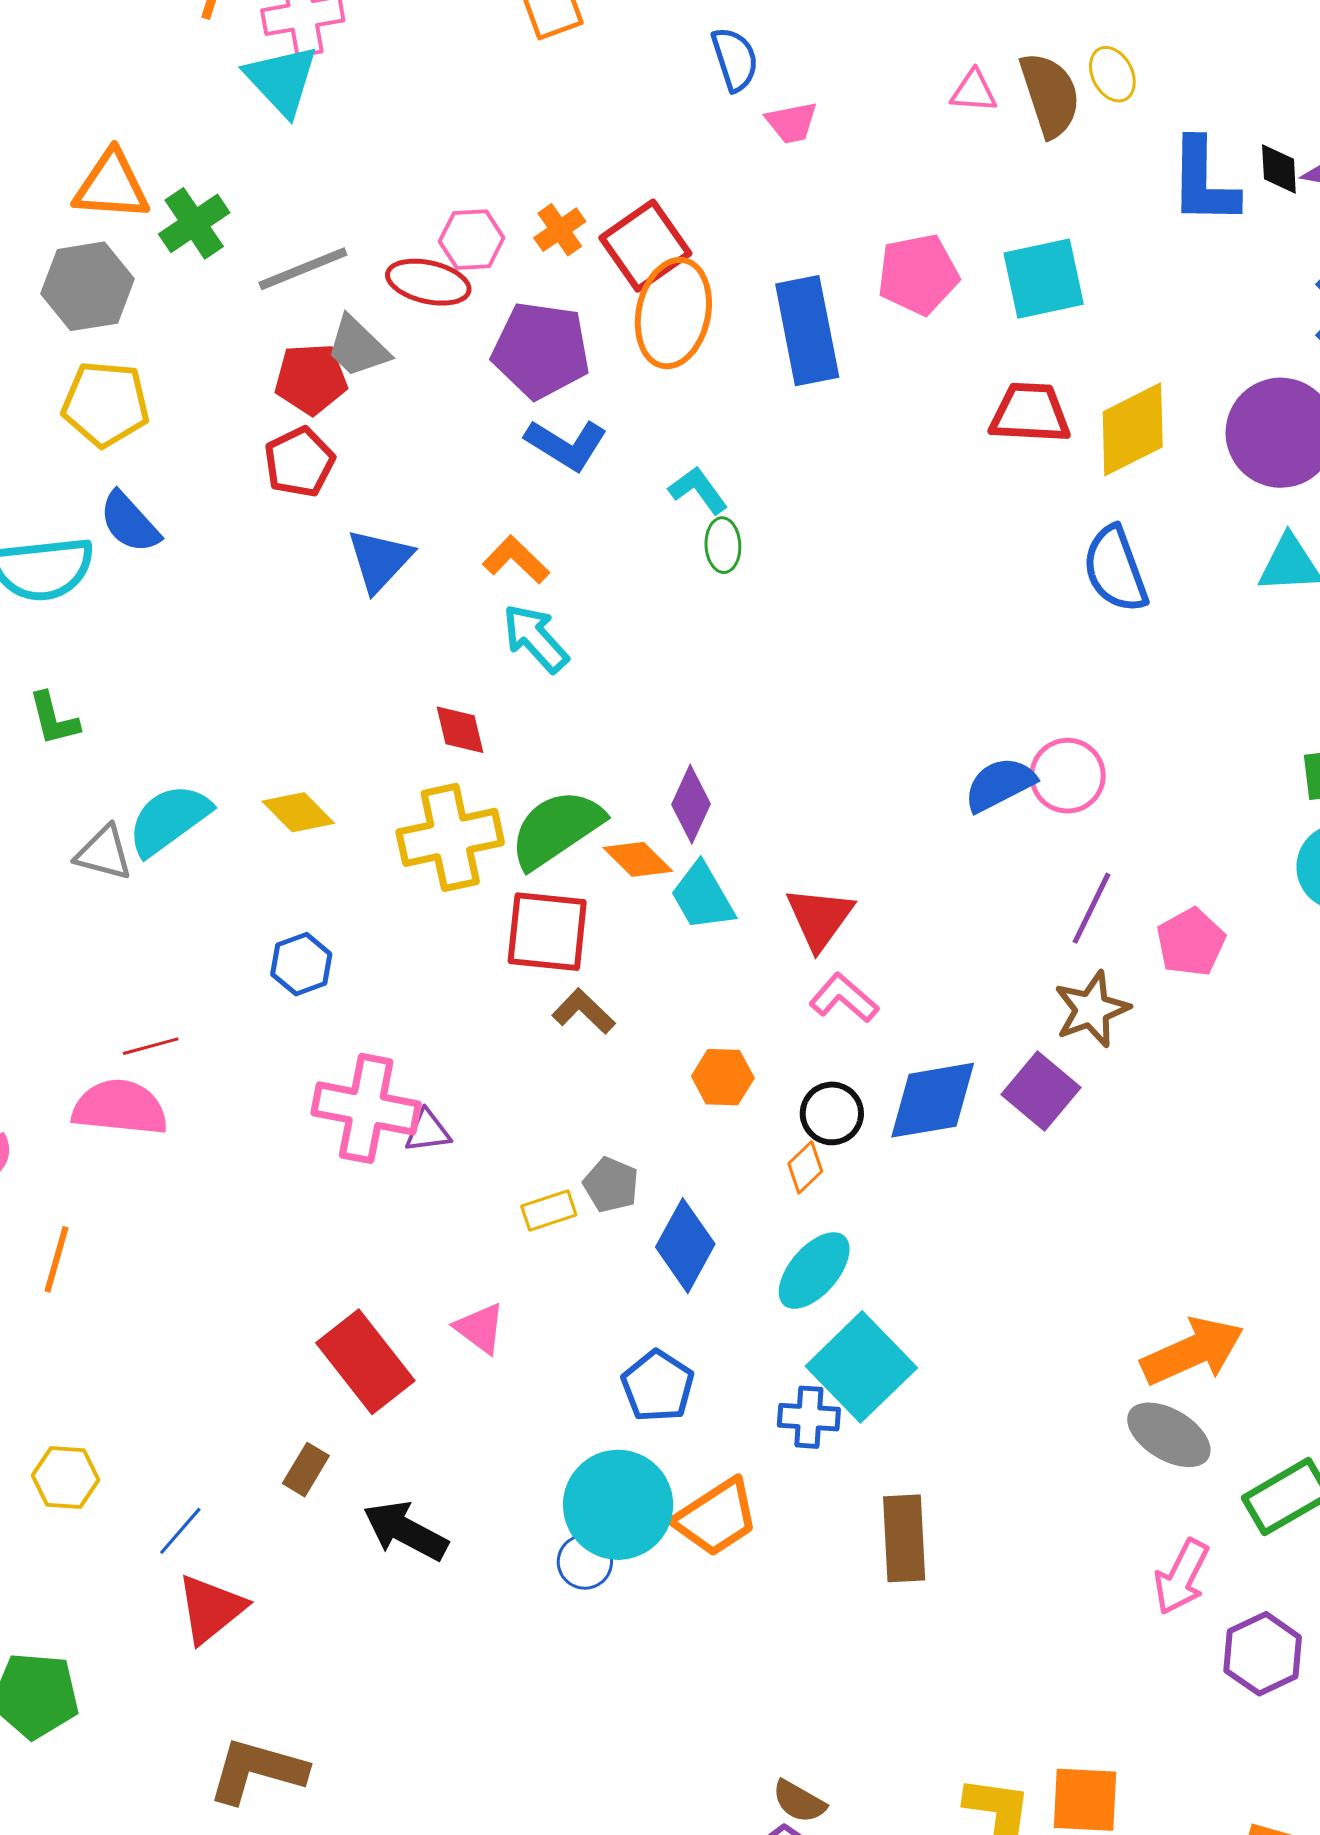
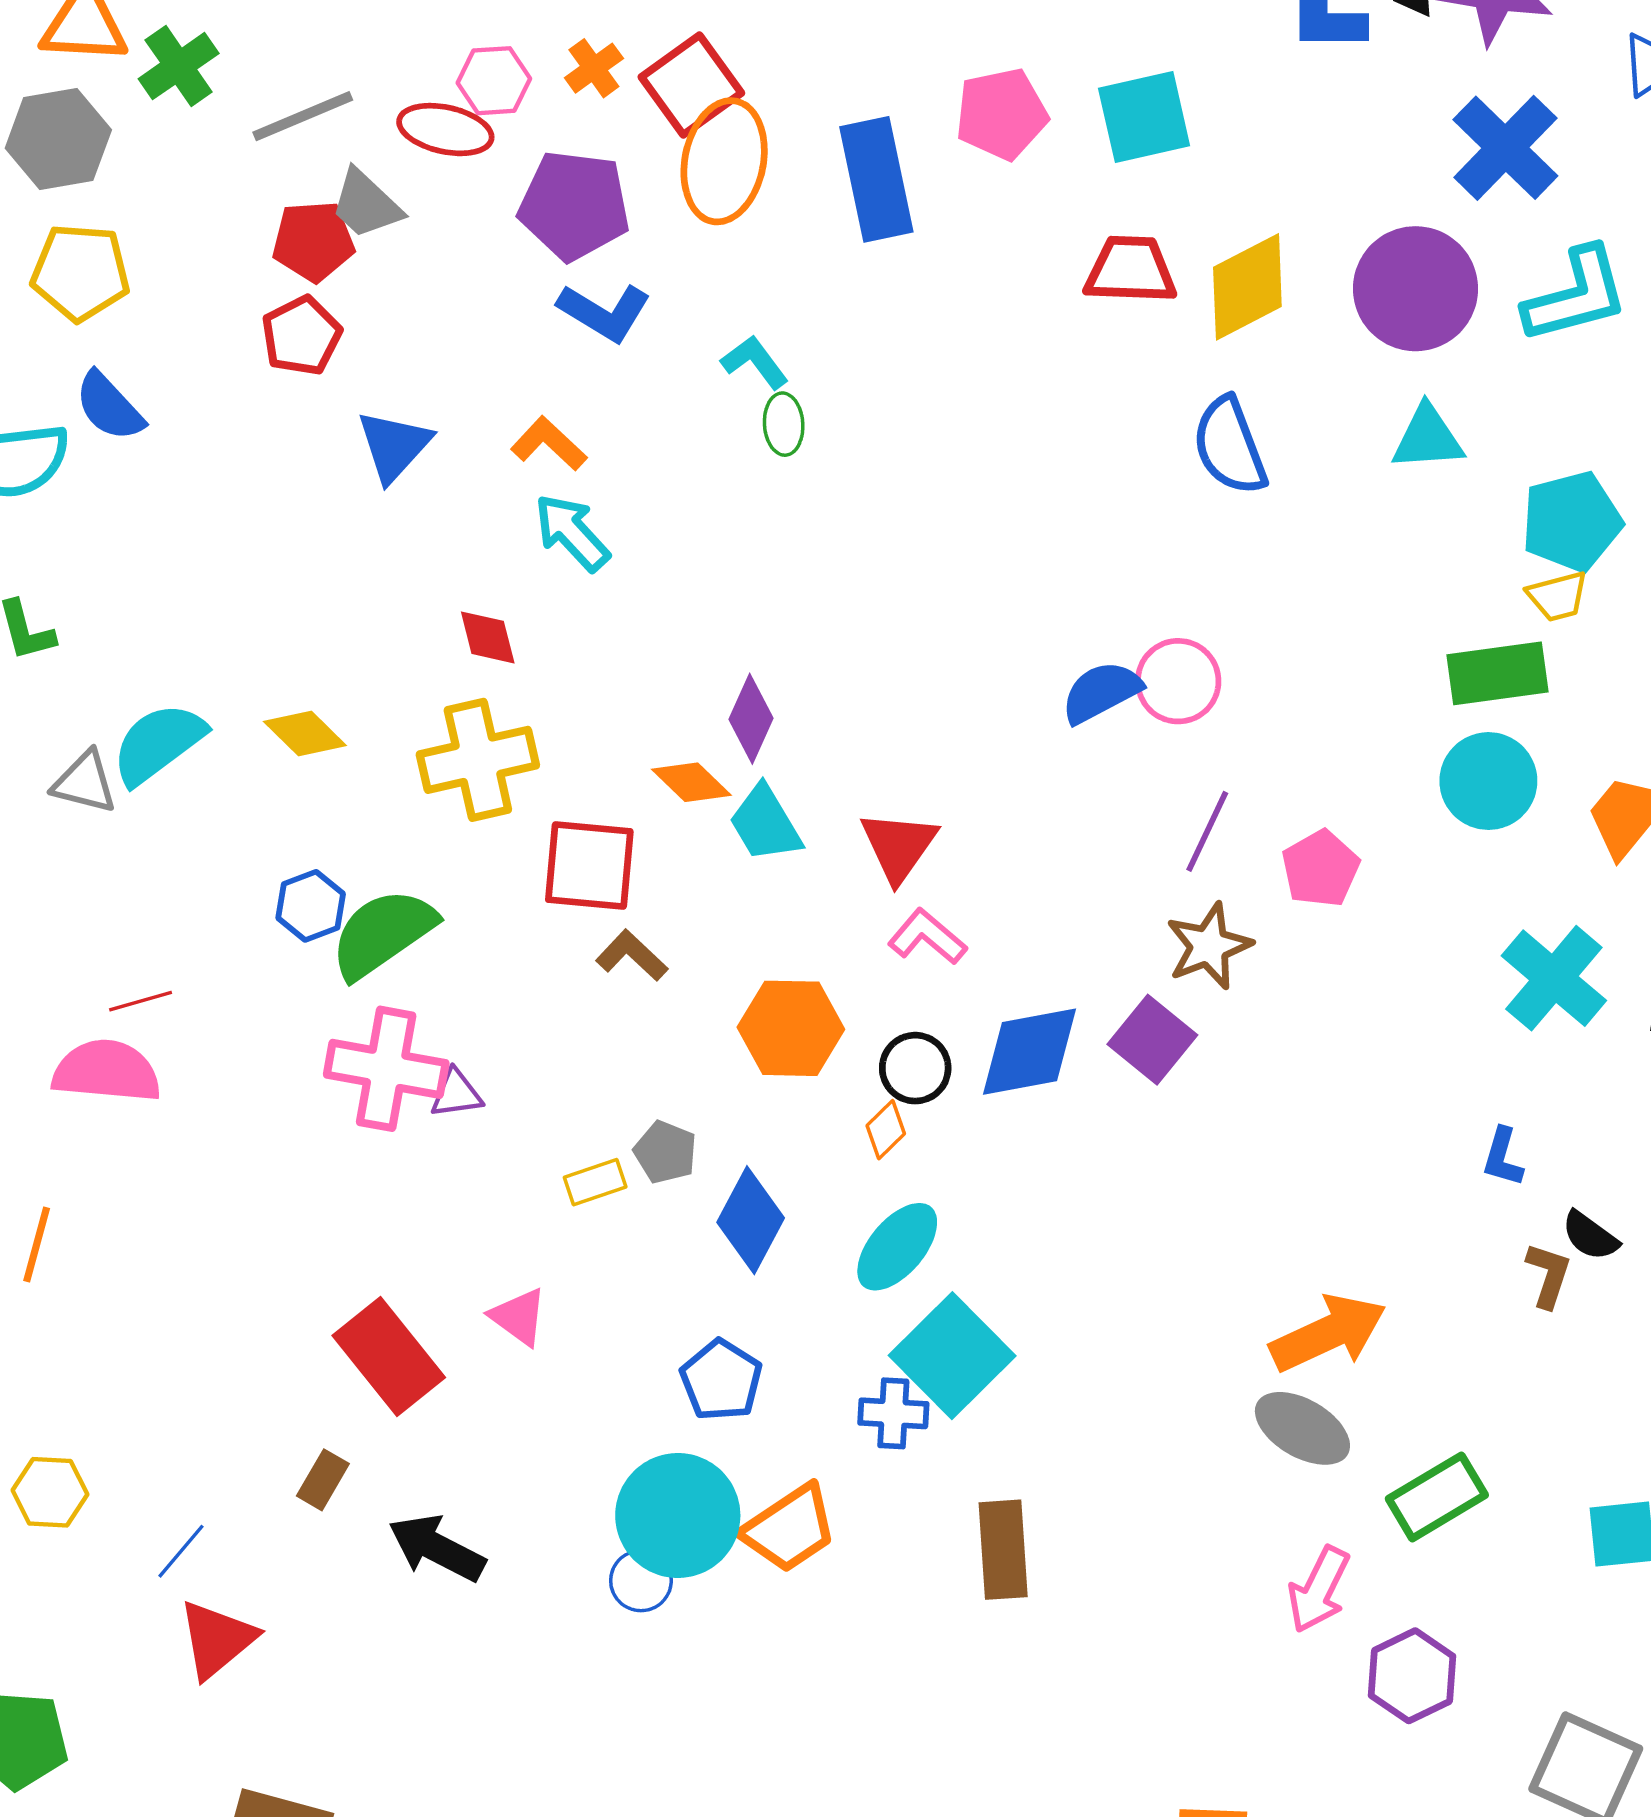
green semicircle: (556, 829) -> (383, 933), moved
orange hexagon: (723, 1077) -> (791, 1028), size x1.5

